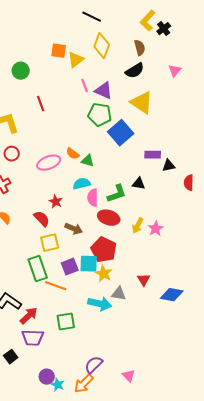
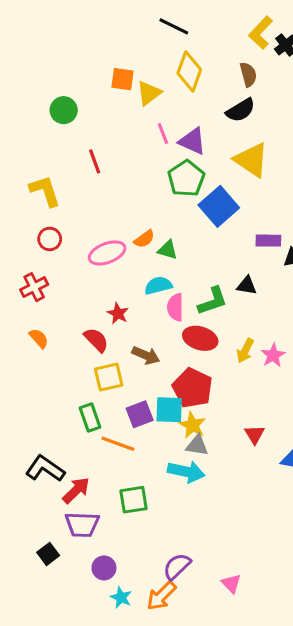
green pentagon: (100, 115) -> (186, 178), turned 30
orange semicircle: (73, 154) -> (144, 239), turned -72
green rectangle: (38, 269) -> (90, 417), size x0.7
gray triangle: (119, 294) -> (197, 445), moved
purple circle: (47, 377) -> (104, 568), moved

